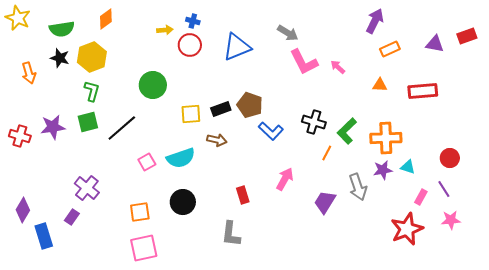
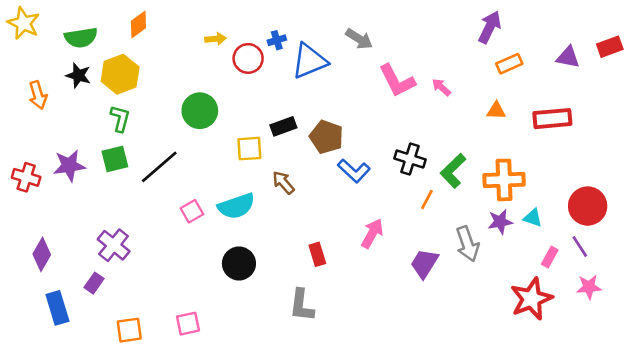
blue cross: (193, 21) -> (277, 40), moved, turned -32
gray arrow: (288, 33) -> (359, 39), moved
black rectangle: (221, 109) -> (283, 126), moved
brown arrow: (217, 140) -> (283, 183), turned -144
red circle: (450, 158) -> (588, 206), size x1.5
purple diamond: (23, 210) -> (42, 254), moved
orange square: (140, 212) -> (129, 330), moved
pink square: (144, 248) -> (188, 324), size x0.7

